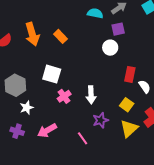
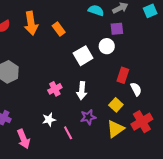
white square: (52, 74) -> (83, 56), moved, turned 36
white star: (27, 108) -> (49, 120), moved
pink arrow: (47, 130) -> (24, 139), moved, turned -90

